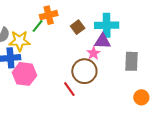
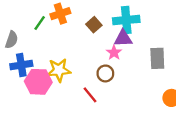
green line: (38, 26) -> (40, 23), moved
yellow star: (20, 41) -> (59, 70), moved
brown circle: (84, 71) -> (105, 73), size x0.6

